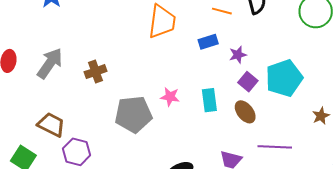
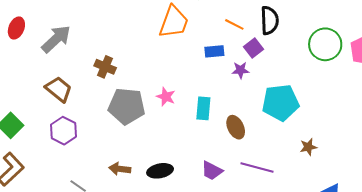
brown cross: (95, 72) -> (105, 67), moved, turned 30
purple square: (248, 82) -> (254, 48), moved
brown trapezoid: (51, 125) -> (59, 89), moved

